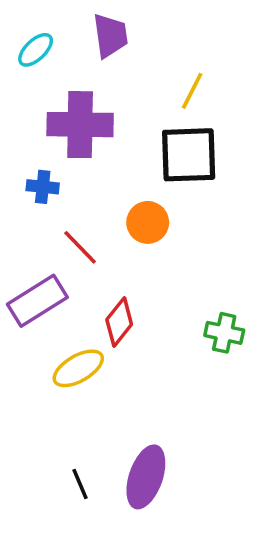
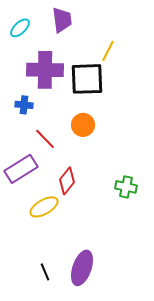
black square: (189, 155) -> (87, 79), moved

